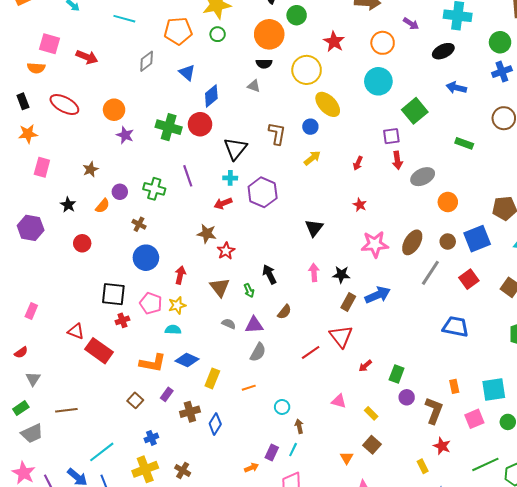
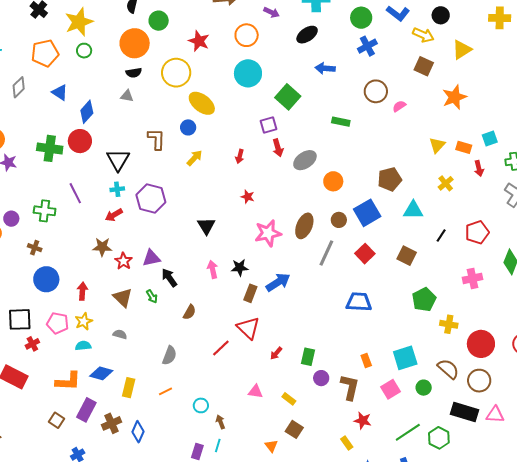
gray semicircle: (229, 324) -> (120, 334), moved
purple triangle: (254, 325) -> (151, 258), moved
purple rectangle: (167, 394) -> (86, 410), size x1.6

